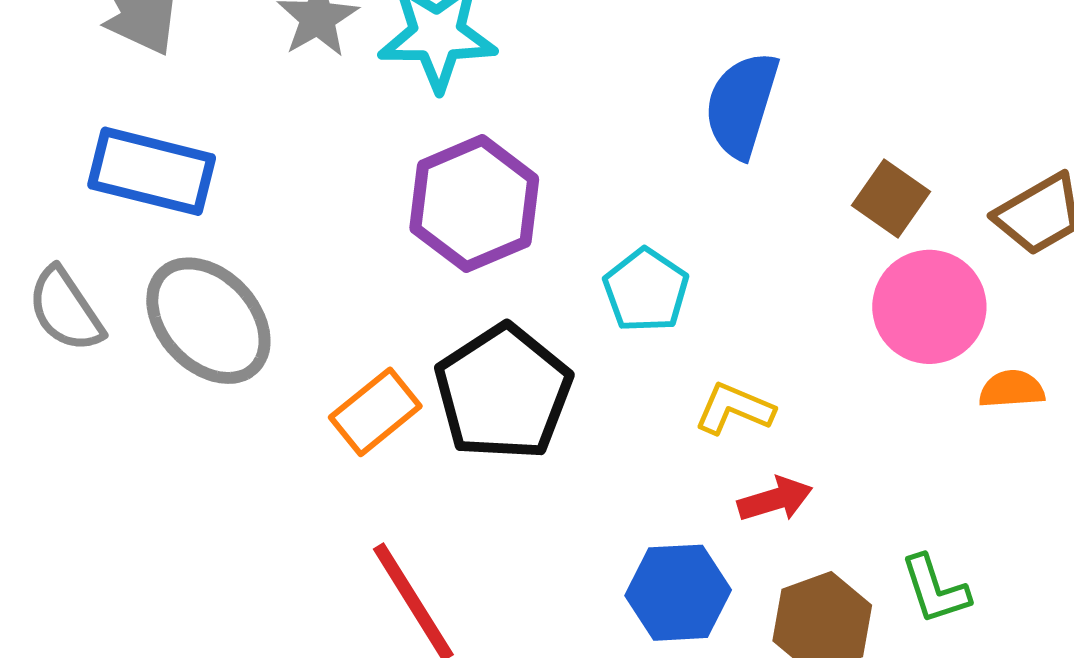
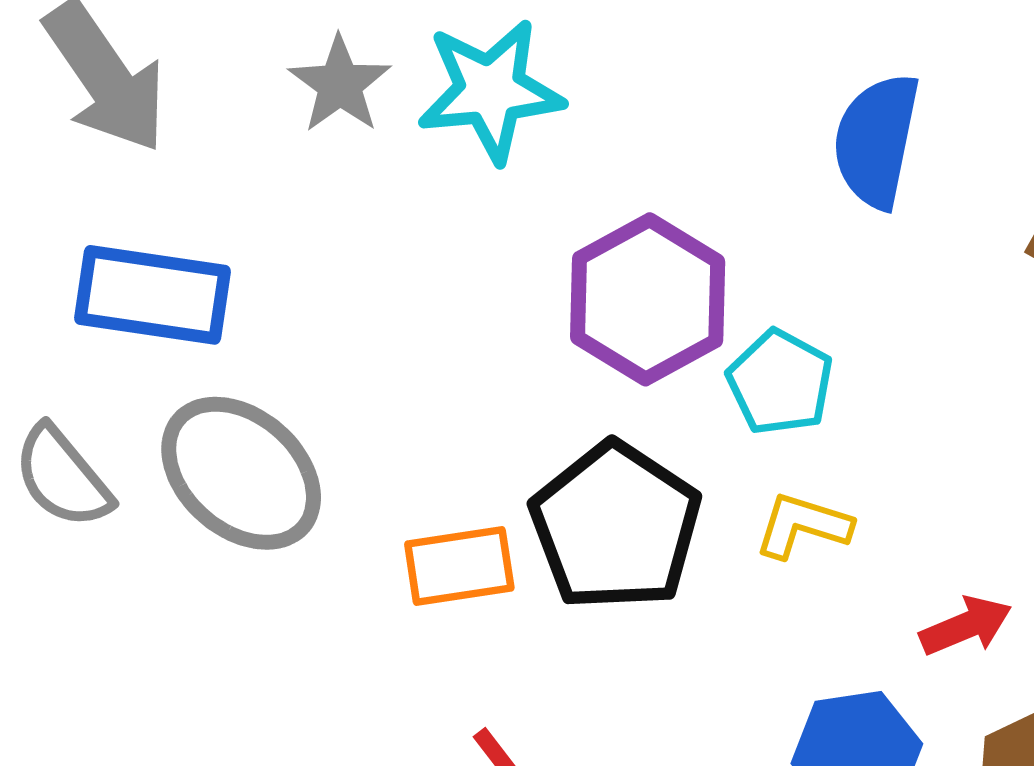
purple hexagon: (474, 204) -> (648, 299), moved
yellow L-shape: (734, 409) -> (803, 526), moved
orange rectangle: (375, 412) -> (459, 566), turned 36

